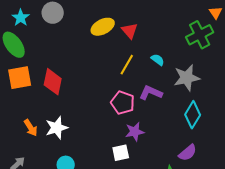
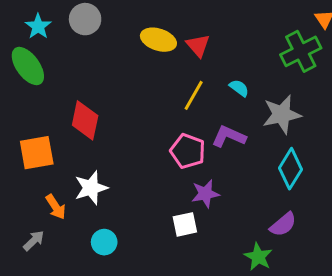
yellow ellipse: (103, 27) -> (158, 40), turned 45
orange square: (20, 78) -> (37, 153), moved
orange arrow: (31, 128) -> (56, 207), moved

